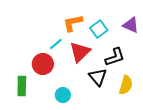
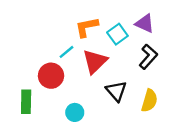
purple triangle: (131, 25) -> (145, 23), moved
black L-shape: (115, 57) -> (148, 57), moved, turned -30

